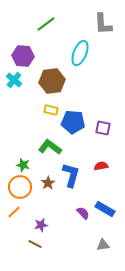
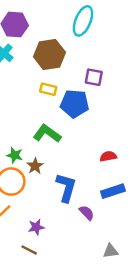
purple square: (103, 128) -> (94, 77), moved
blue L-shape: (71, 175) -> (66, 188), moved
brown star: (48, 183) -> (35, 166), moved
blue rectangle: (105, 209) -> (113, 191), moved, turned -48

